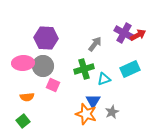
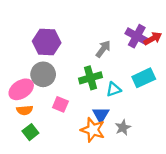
pink ellipse: (23, 63) -> (21, 89), moved, turned -30
pink square: (53, 85) -> (60, 104), moved
green square: (23, 121) -> (30, 132), moved

